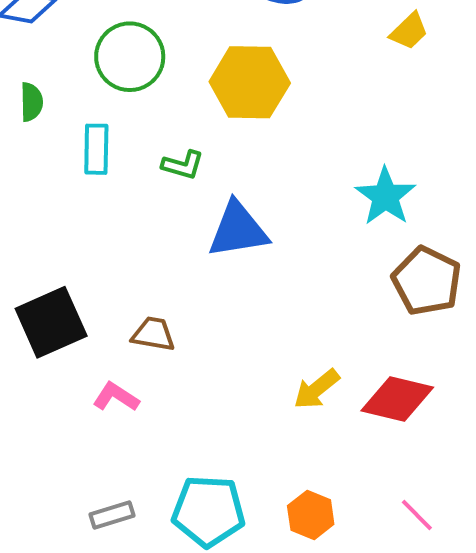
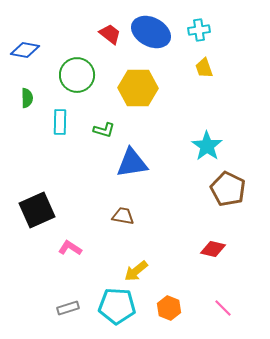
yellow trapezoid: (409, 31) -> (204, 68), moved, turned 115
brown trapezoid: (153, 334) -> (123, 216), moved
yellow arrow: (317, 389) -> (136, 271), moved
red diamond: (397, 399) -> (213, 249), size x0.7

